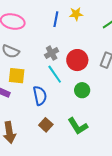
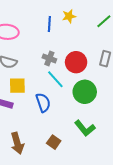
gray cross: (52, 53) -> (49, 58), turned -32
green circle: (82, 90) -> (85, 92), size x1.5
brown square: (46, 125) -> (54, 142), moved

